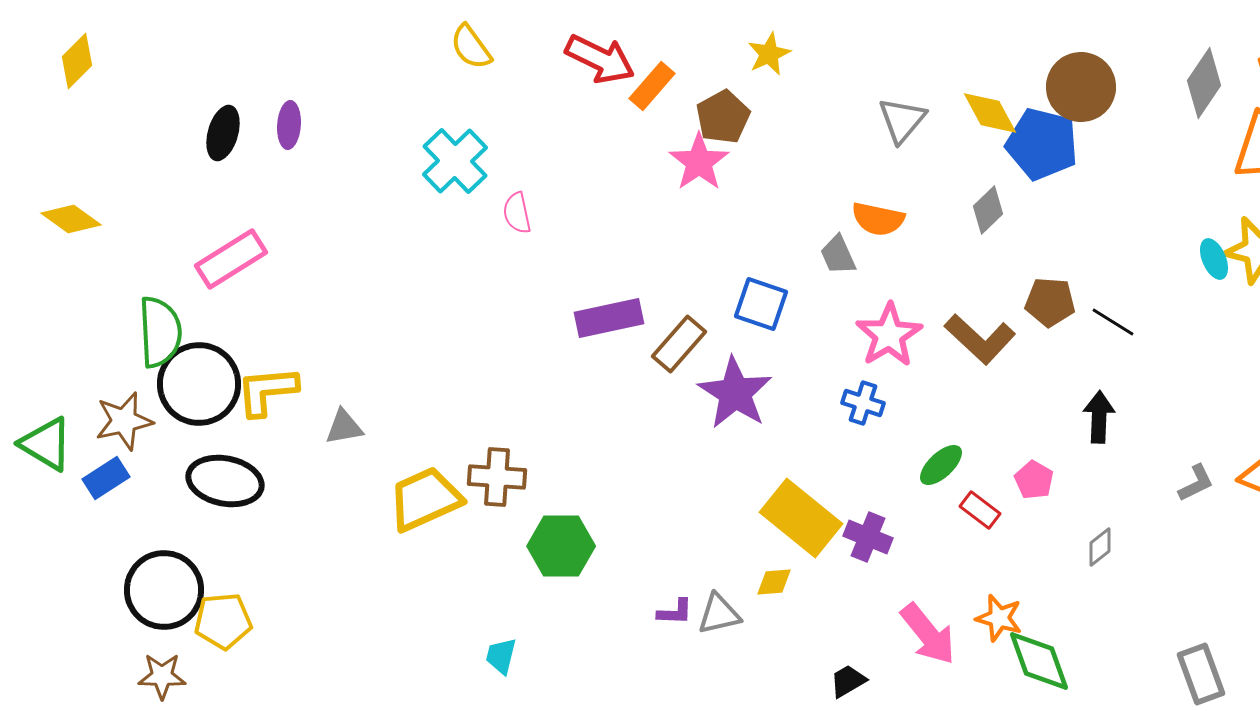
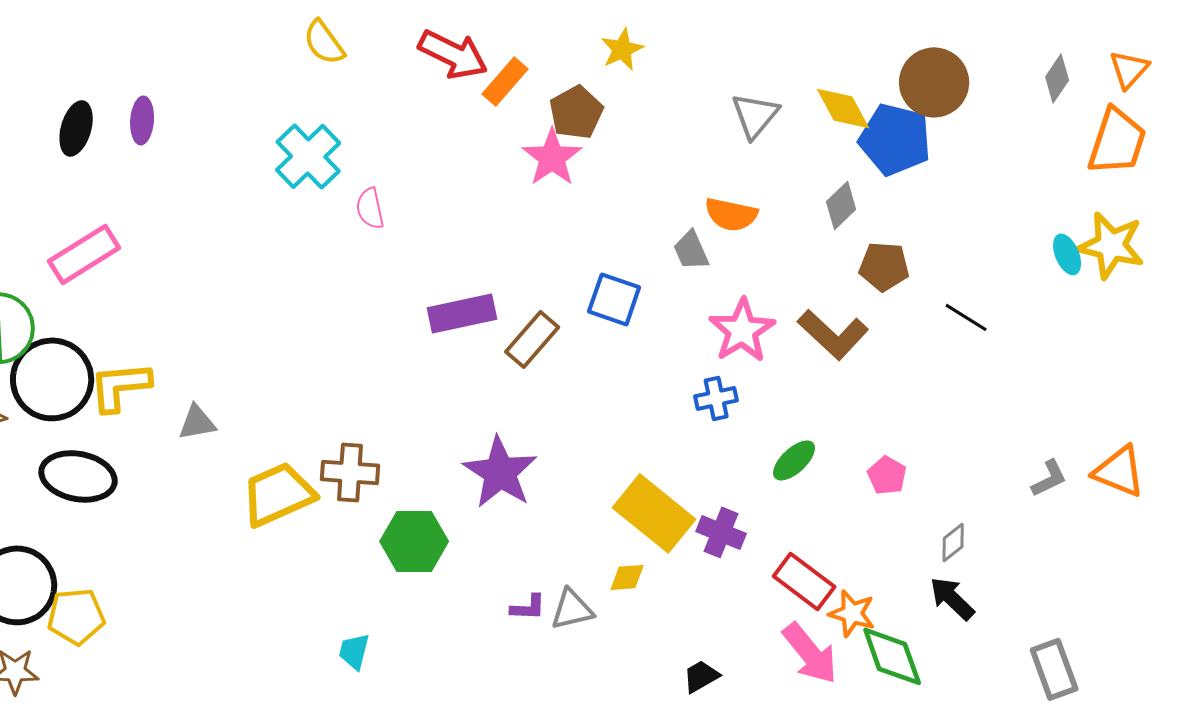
gray diamond: (1204, 83) -> (1057, 78), size x0.7
brown pentagon: (1050, 302) -> (884, 266), moved
purple star: (735, 393) -> (500, 472), moved
blue cross: (863, 403) -> (716, 398), turned -30
black arrow: (1099, 417) -> (952, 598), moved, turned -48
red rectangle: (980, 510) -> (804, 581), moved, size x1.5
pink arrow: (928, 634) -> (810, 653), moved

